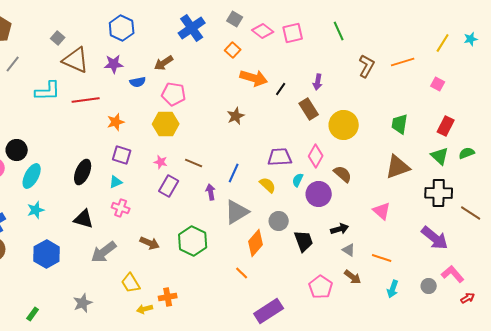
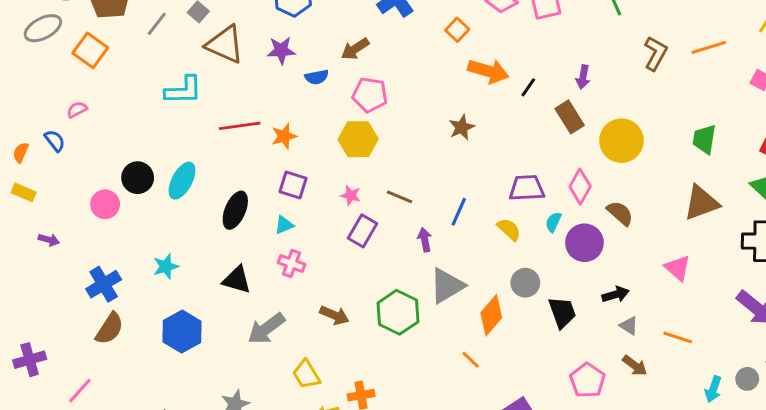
gray line: (13, 64) -> (157, 24), moved
red line: (86, 100) -> (240, 126), moved
cyan ellipse: (32, 176) -> (182, 181), moved
gray triangle: (237, 212) -> (447, 286), moved
cyan arrow: (393, 289) -> (713, 389), moved

